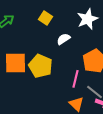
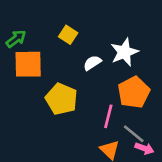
white star: (87, 19) -> (124, 52), moved
orange square: (15, 63) -> (28, 64), moved

